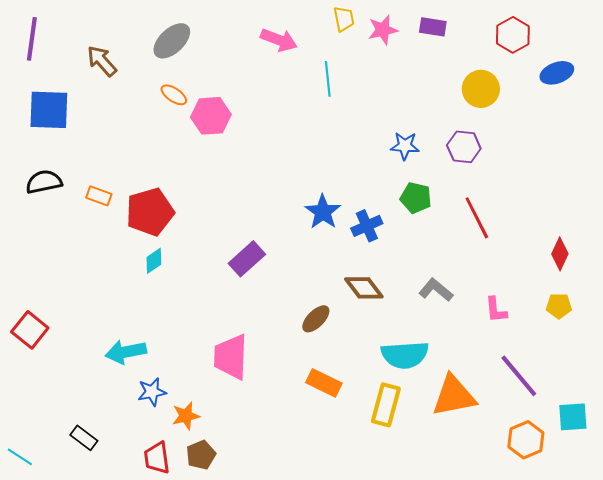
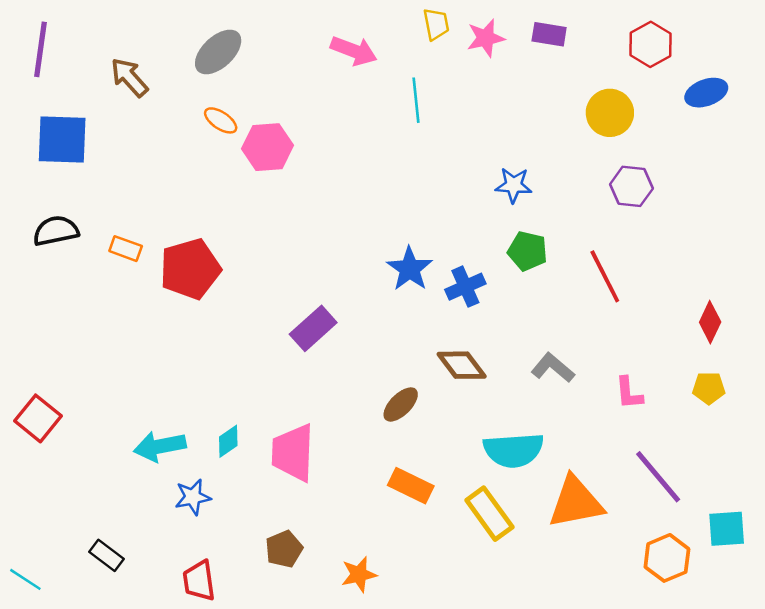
purple hexagon: (464, 147) -> (631, 186), moved
cyan diamond: (154, 261) -> (228, 441), moved
yellow rectangle: (386, 405) -> (489, 514), turned -51
orange star: (186, 416) -> (359, 574), moved
brown pentagon: (201, 455) -> (284, 549), moved

